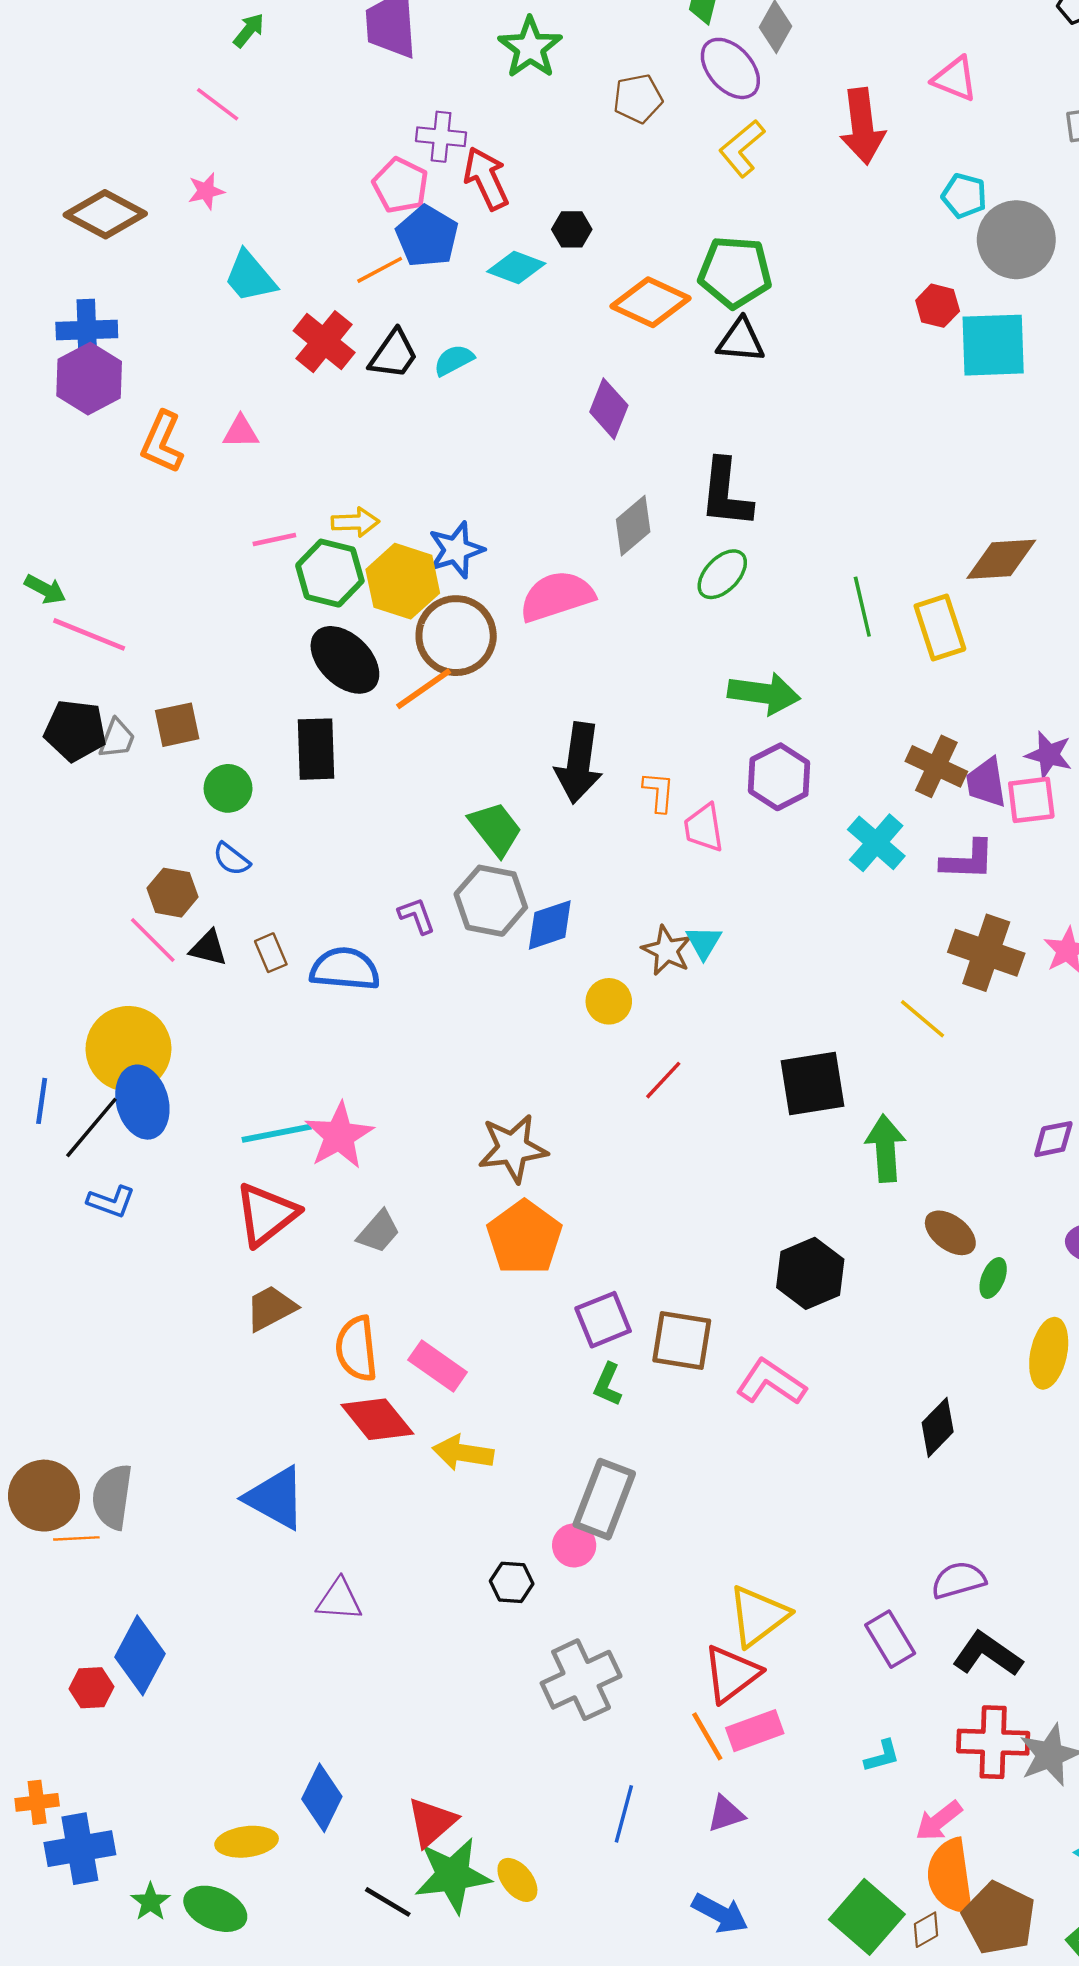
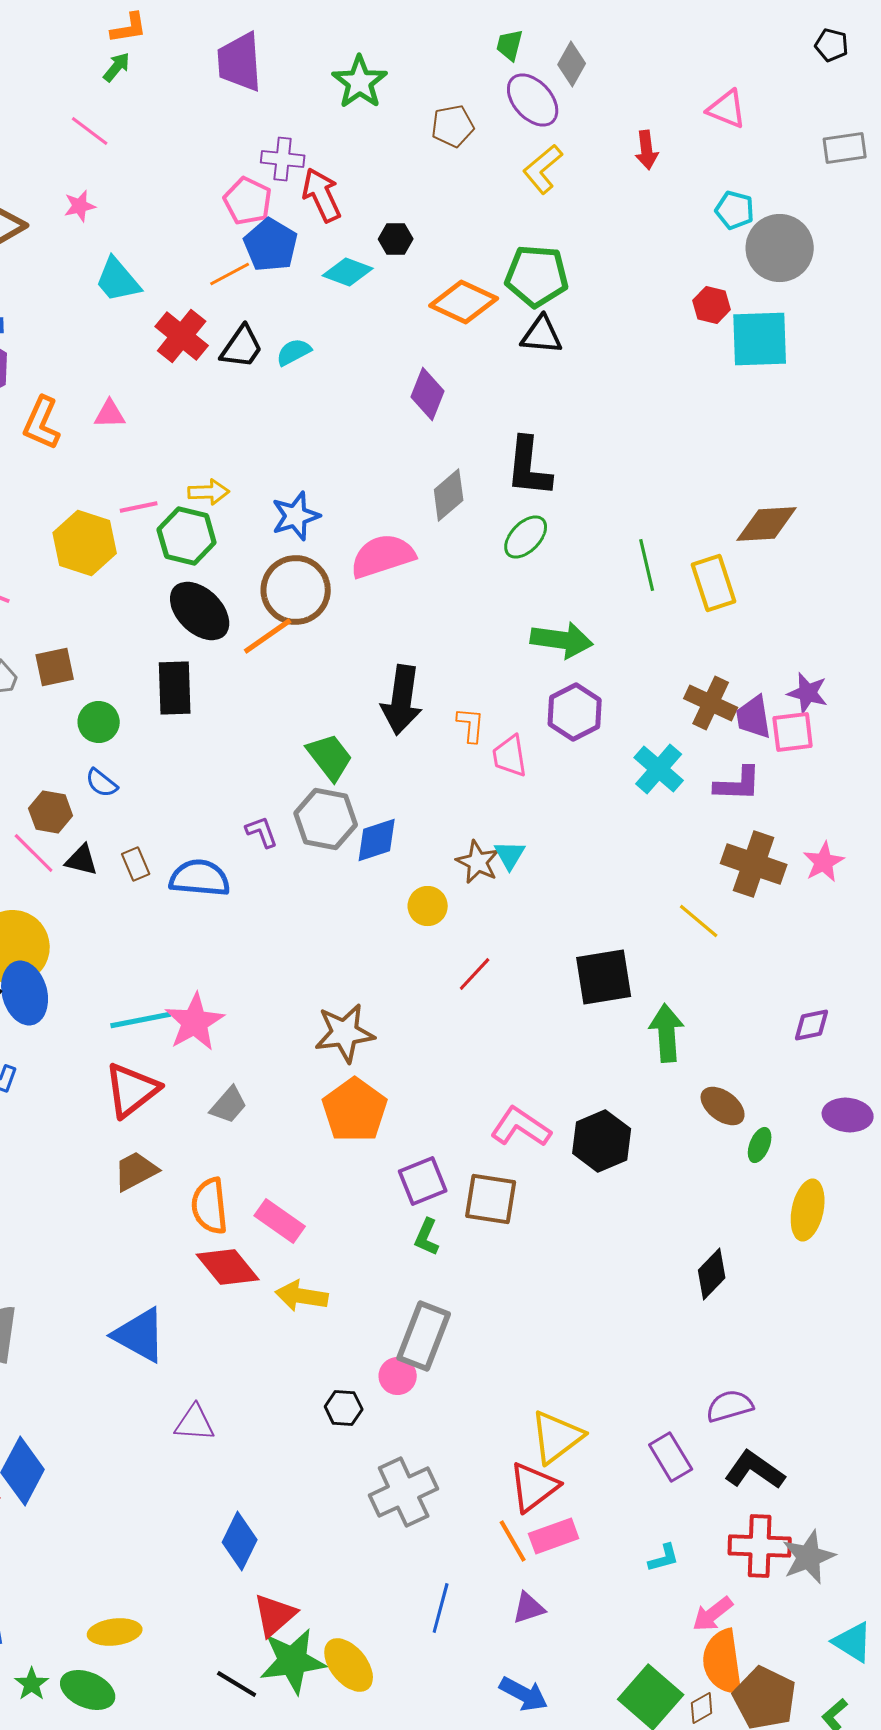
red arrow: (862, 126) -> (647, 150), size x0.6
yellow hexagon: (403, 581) -> (85, 543), moved
pink L-shape: (771, 1382) -> (521, 1127), moved
blue diamond: (322, 1798) -> (240, 1541), moved
yellow ellipse: (517, 1880) -> (349, 1665), size x1.4

